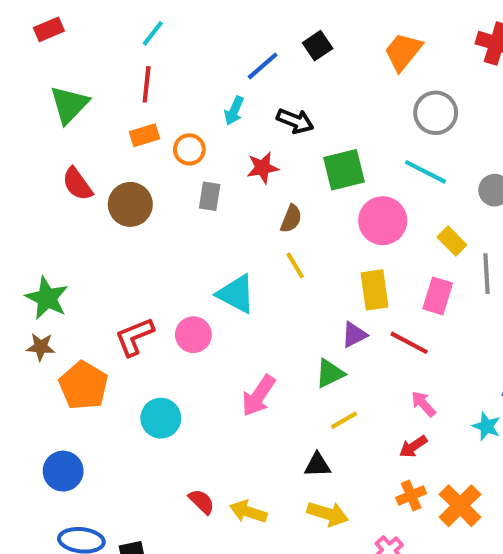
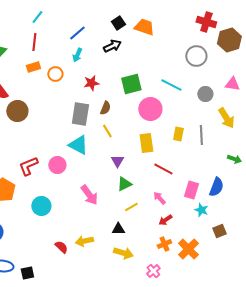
orange trapezoid: (403, 52) -> (144, 27), moved, turned 70
blue line: (263, 66) -> (77, 33), moved
gray circle: (436, 113) -> (196, 56), moved
black arrow: (295, 121) -> (112, 46), moved, turned -48
gray rectangle: (210, 196) -> (80, 114), moved, size x1.6
brown circle: (130, 204) -> (17, 111), moved
yellow rectangle: (452, 241) -> (178, 134), moved, turned 56
pink rectangle: (438, 296) -> (191, 190), moved
purple triangle: (354, 335) -> (117, 161), moved, turned -32
pink arrow: (259, 396) -> (89, 195), turned -70
pink arrow: (423, 404) -> (159, 198), moved
yellow arrow: (248, 512) -> (84, 241), moved, turned -30

